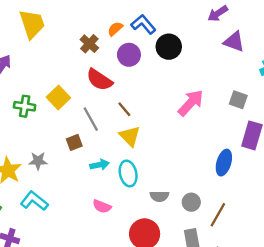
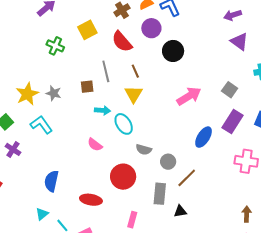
black circle: (169, 47) -> (173, 51), moved
yellow square: (58, 98) -> (87, 30), moved
pink arrow: (191, 103) -> (189, 96), moved
cyan ellipse: (128, 173) -> (124, 124), turned -35

